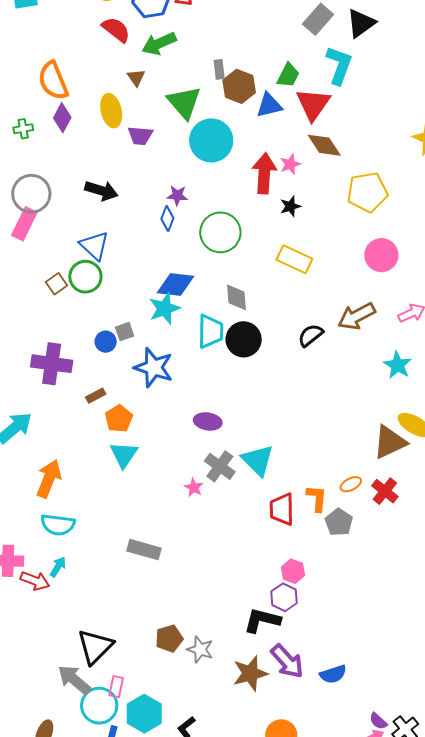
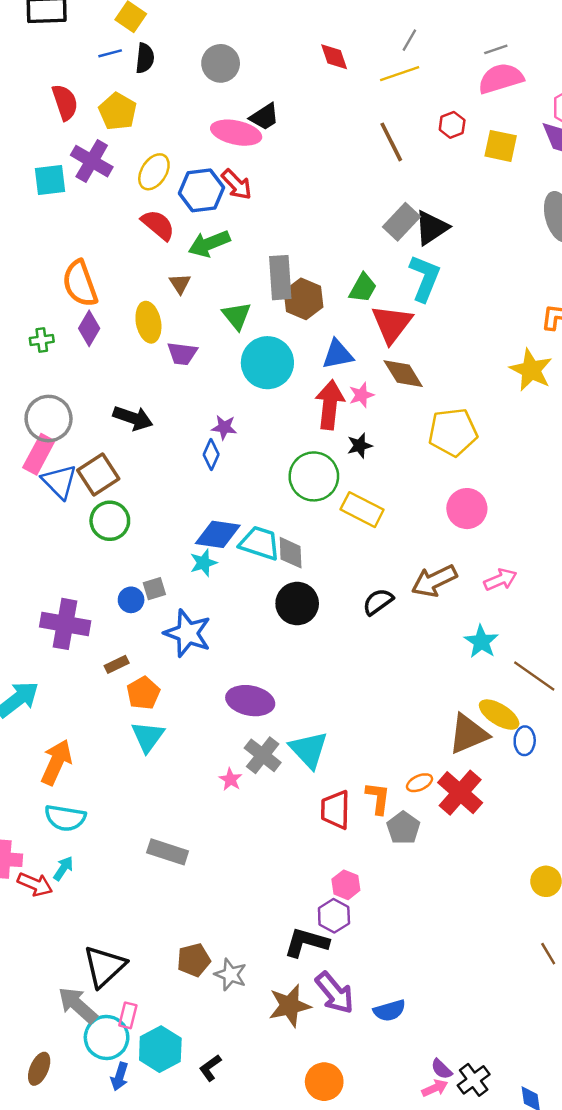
black triangle: (361, 23) -> (431, 228), moved
gray rectangle: (219, 69) -> (280, 278), size x1.8
green triangle: (184, 102) -> (237, 316), size x0.7
blue triangle: (269, 105) -> (338, 354), moved
green circle: (220, 232) -> (314, 476), moved
blue triangle: (94, 246) -> (59, 482), moved
brown square: (56, 284) -> (98, 475), moved, size x1.6
cyan star: (165, 309) -> (203, 563), size x0.7
cyan trapezoid: (211, 331) -> (260, 543), moved, turned -75
purple ellipse: (208, 421) -> (250, 701), size x1.4
red cross: (385, 491) -> (460, 793), size x1.4

